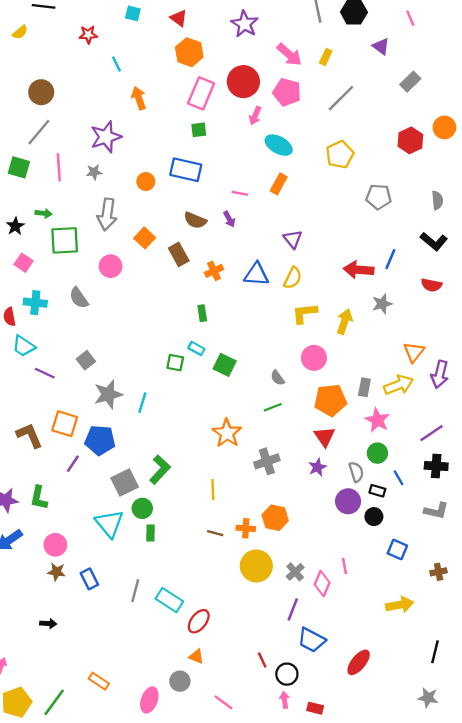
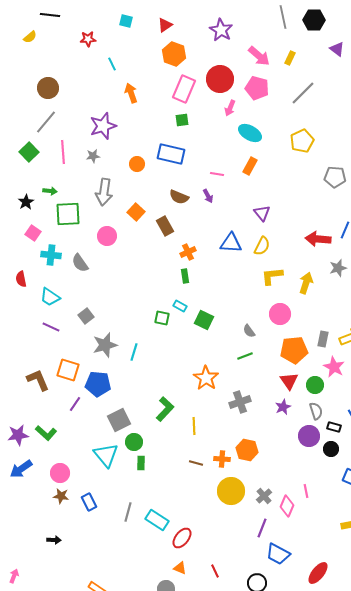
red triangle: (179, 18) -> (165, 25), turned 49
green square: (19, 167) -> (29, 152), turned 30
orange cross: (214, 271) -> (188, 252), moved
cyan cross: (35, 303) -> (51, 255), moved
cyan trapezoid: (24, 346) -> (50, 297), moved
green circle: (377, 453) -> (315, 385), moved
green L-shape: (160, 470) -> (165, 409), moved
green L-shape: (39, 498) -> (46, 433), turned -60
red line: (262, 660) -> (215, 571), moved

